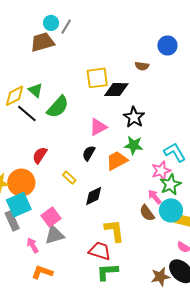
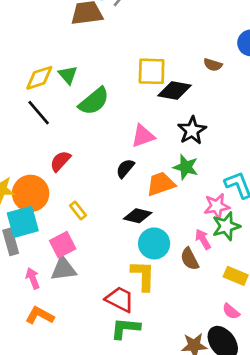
black line: (27, 113) -> (39, 113), moved
yellow rectangle: (69, 178) -> (78, 210), moved
black diamond: (94, 196) -> (138, 216), moved, turned 30
cyan circle: (171, 210) -> (154, 243), moved

